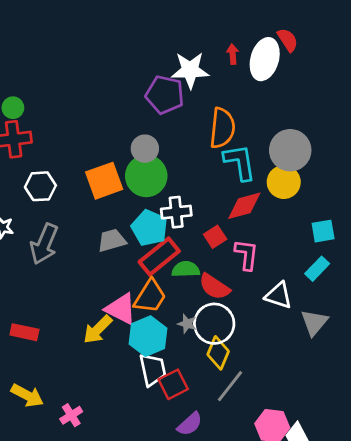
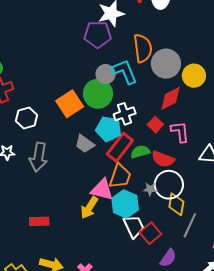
gray circle: (145, 149) -> (106, 74), moved
gray circle: (290, 150) -> (166, 64), moved
cyan L-shape: (240, 162) -> (124, 72), moved
gray trapezoid: (112, 240) -> (85, 144), turned -115

